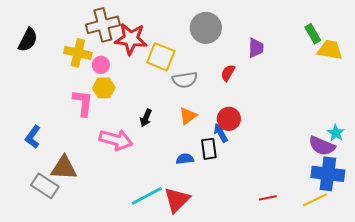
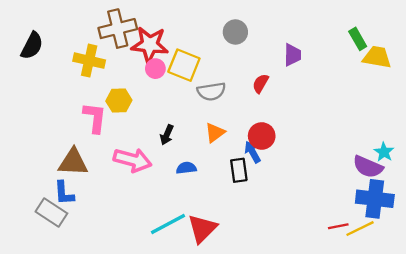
gray circle: (206, 28) -> (235, 32), size x0.7
pink circle: (101, 65) -> (155, 69), moved
blue L-shape: (33, 137) -> (64, 193), moved, turned -40
blue semicircle: (185, 159) -> (186, 168), moved
brown triangle: (64, 168) -> (73, 162), moved
red line: (268, 198) -> (338, 226), moved

